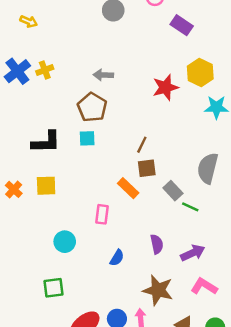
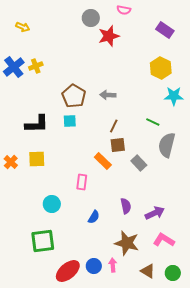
purple rectangle: (182, 25) -> (165, 30), moved
gray arrow: (103, 75) -> (108, 95), moved
red star: (165, 87) -> (109, 36), moved
green line: (190, 207) -> (153, 122), moved
green square: (53, 288) -> (43, 241), size x1.4

